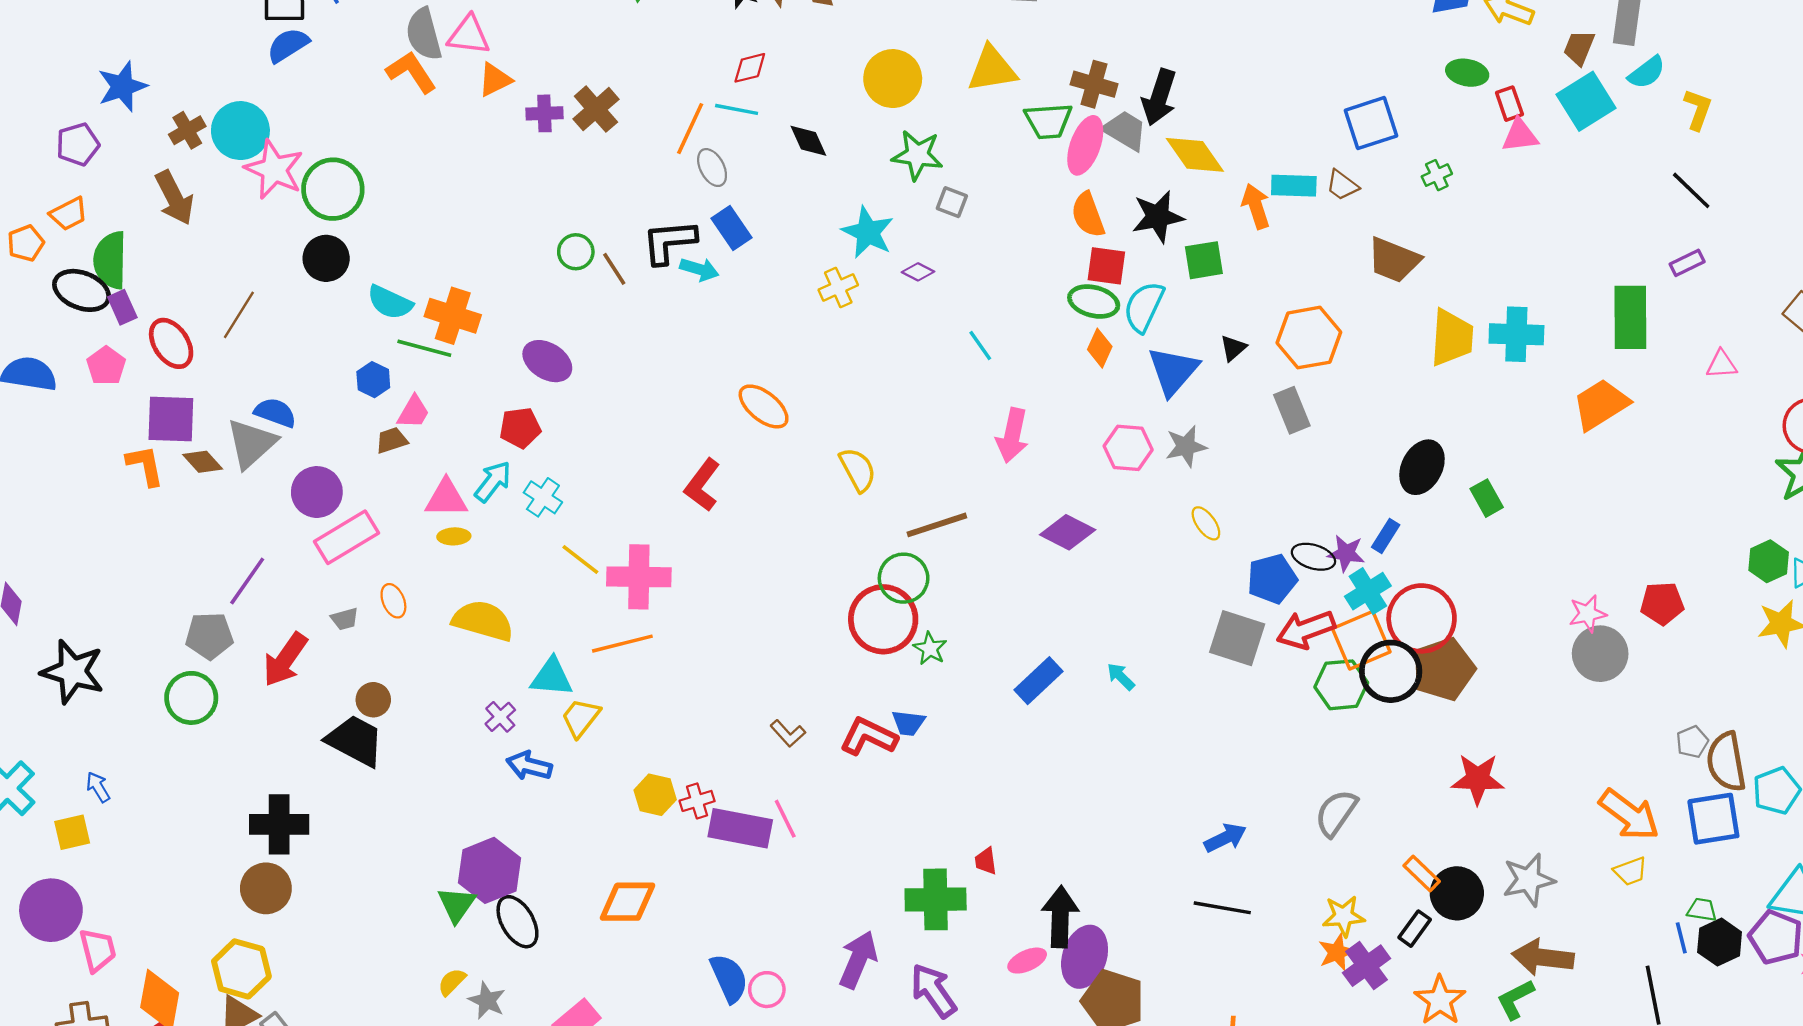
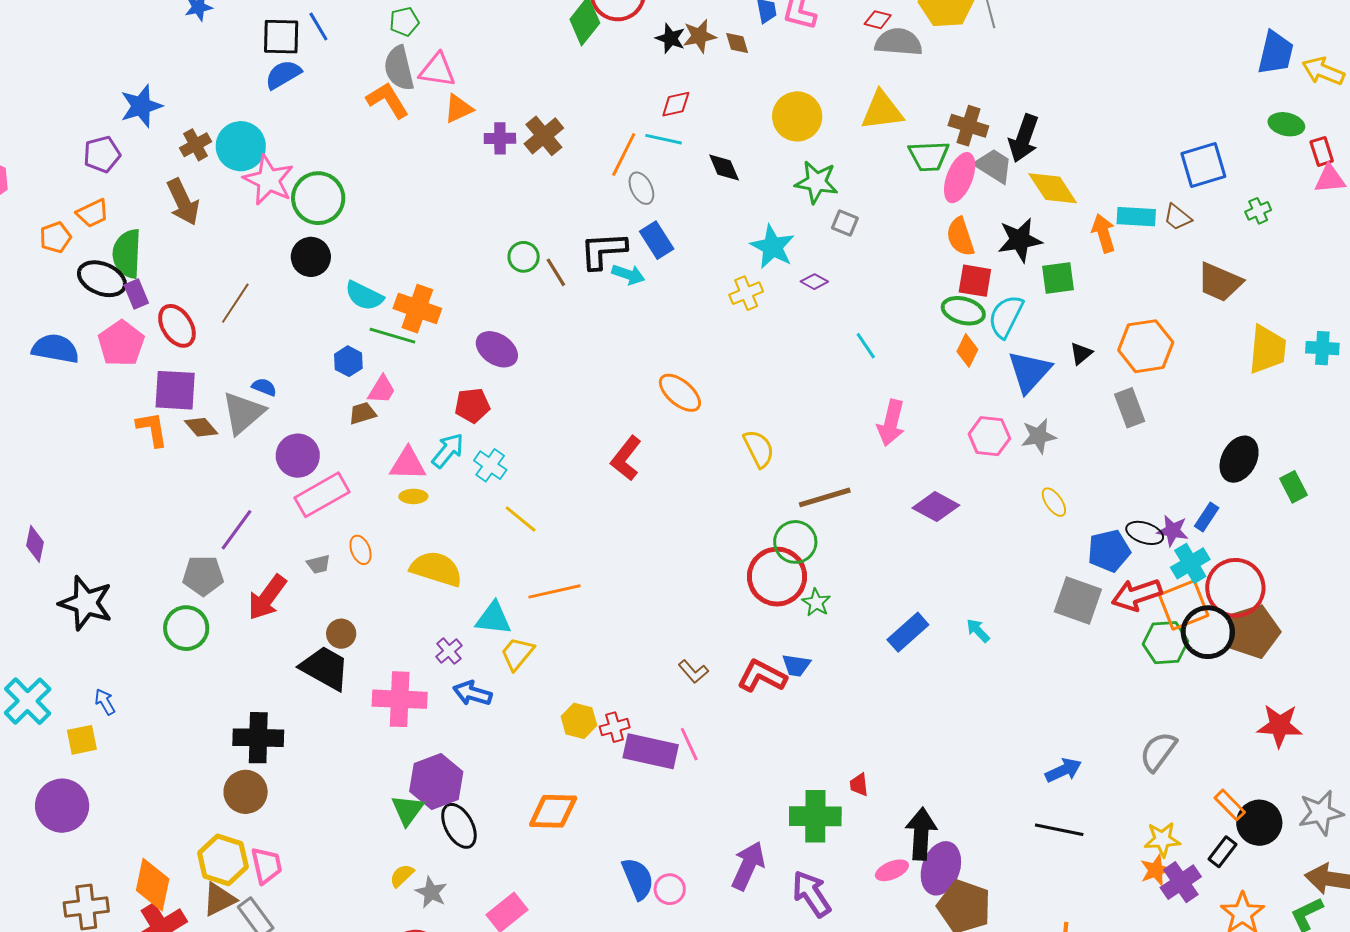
cyan cross: (1516, 334) -> (1322, 348), size x0.7
pink pentagon: (106, 366) -> (121, 343), size x1.4
blue semicircle: (275, 413) -> (264, 387), size x0.7
pink cross: (639, 577) -> (400, 699), moved
pink trapezoid: (98, 950) -> (267, 865), moved

